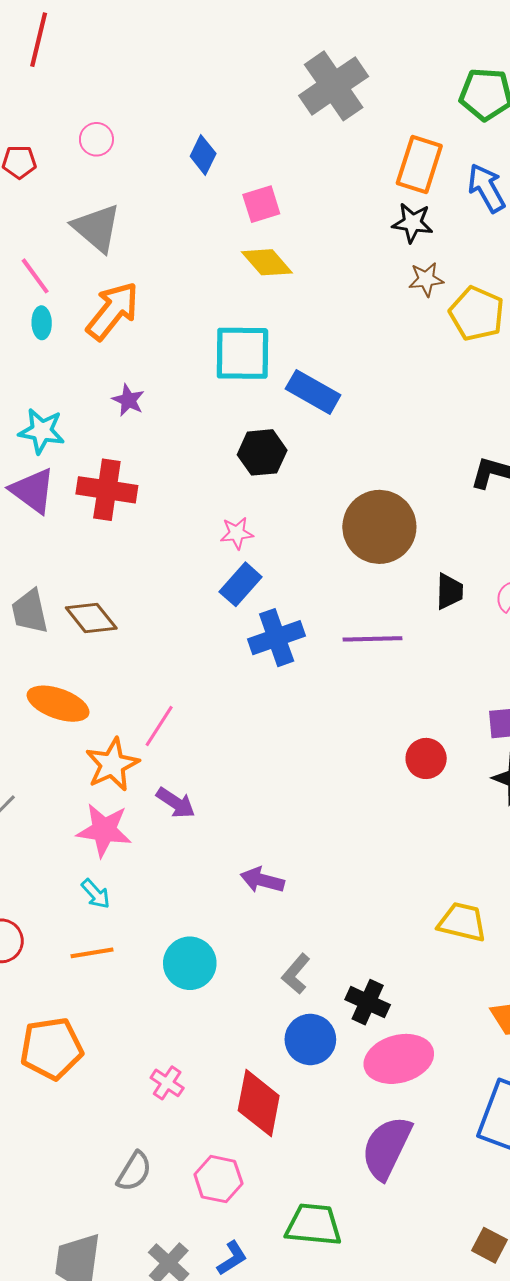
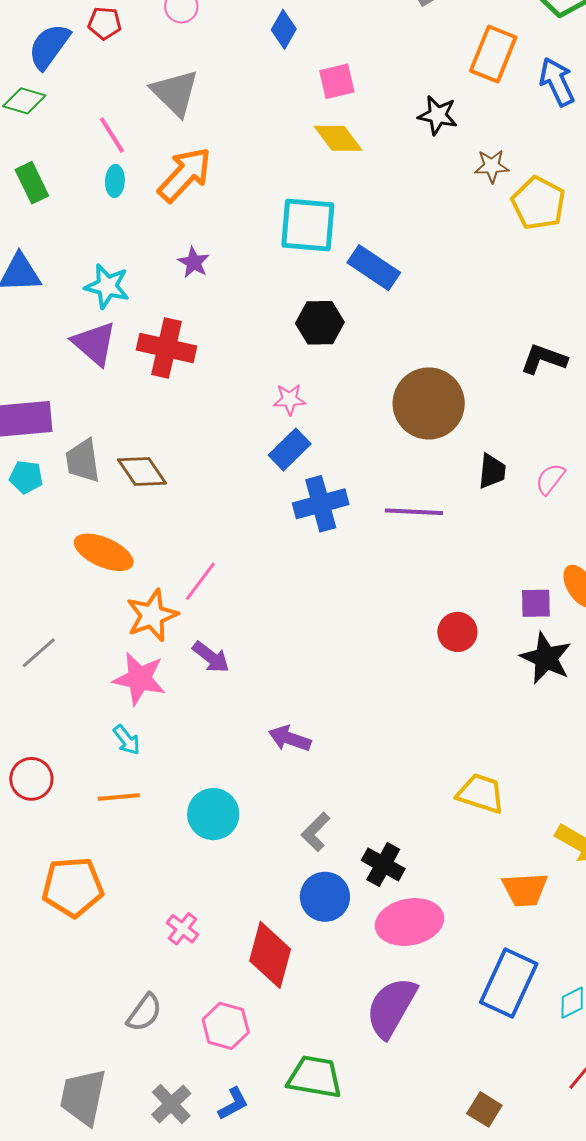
black star: (413, 223) -> (438, 115), moved

